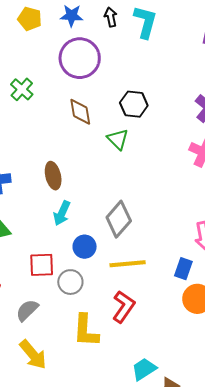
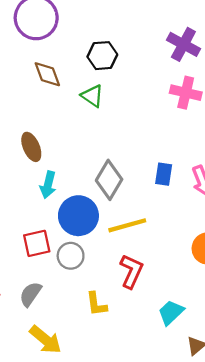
blue circle: (85, 247) -> (78, 216), size x1.6
blue rectangle: (183, 269) -> (164, 174), moved
yellow L-shape: (86, 331) -> (96, 304), size x0.7
cyan trapezoid: (144, 369) -> (171, 312), moved

